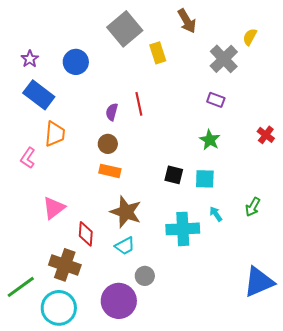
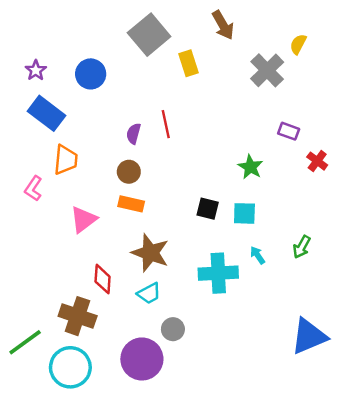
purple rectangle: (216, 100) -> (289, 131), moved
pink triangle: (54, 208) -> (83, 219), moved

